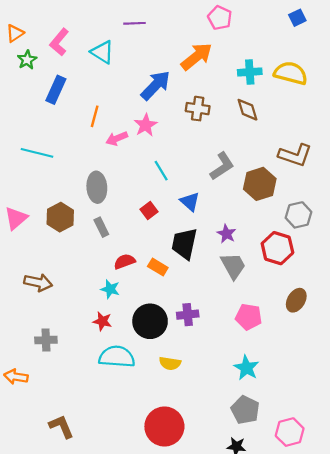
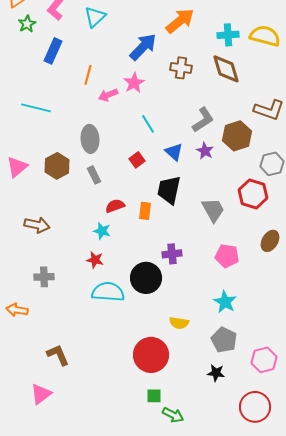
cyan triangle: (102, 52) -> (95, 17), turned 45
brown diamond: (248, 110) -> (226, 69), size x1.4
purple star: (226, 234) -> (205, 151), moved
orange rectangle: (158, 267) -> (145, 211), turned 66
black circle: (150, 321) -> (146, 278), moved
yellow semicircle: (170, 363) -> (179, 323), moved

